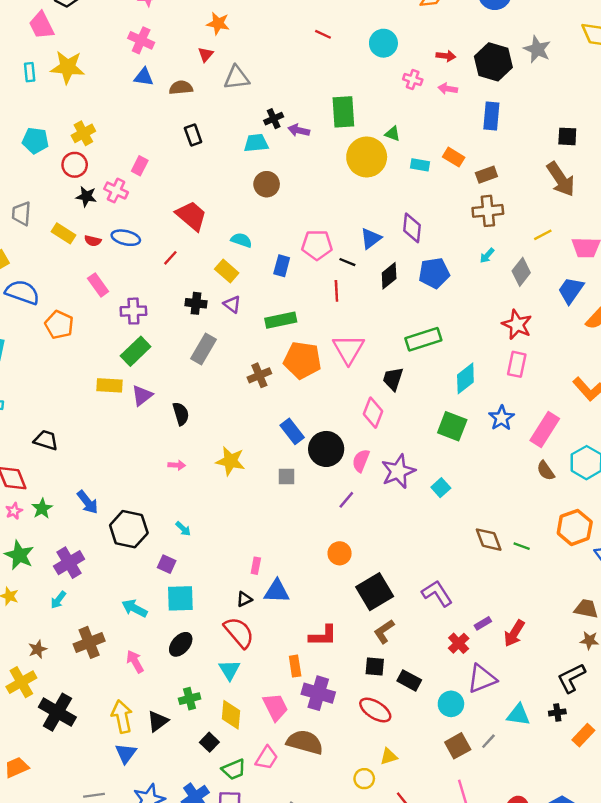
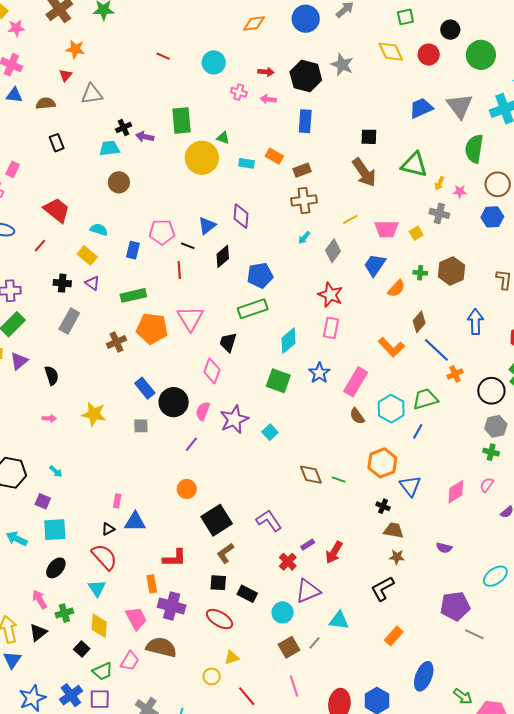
blue pentagon: (434, 273) -> (260, 275), moved
pink arrow: (135, 662) -> (40, 599), moved
black cross: (557, 712) -> (383, 506), moved, turned 32

